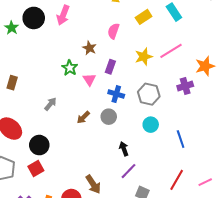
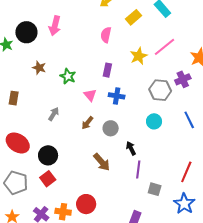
brown star: (89, 48) -> (39, 68), moved
pink triangle: (89, 80) -> (90, 95), moved
gray hexagon: (149, 94) -> (160, 90), moved
gray circle: (109, 117) -> (111, 128), moved
blue line: (181, 139) -> (189, 120), moved
purple line: (129, 171) -> (138, 169), turned -30
brown arrow: (93, 184) -> (102, 162), moved

